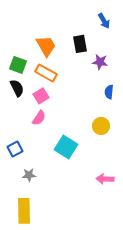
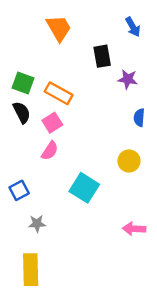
orange trapezoid: (46, 46) -> (59, 28), moved

